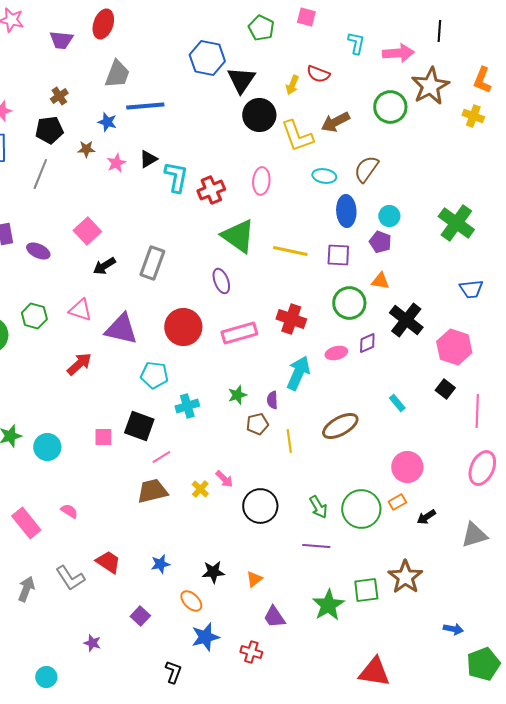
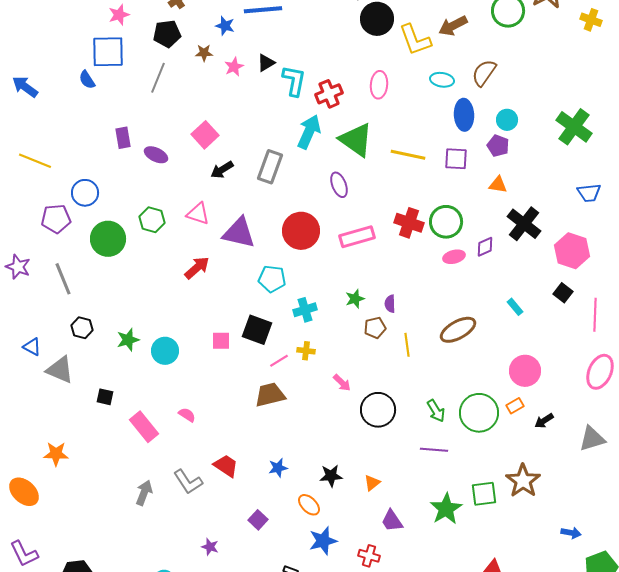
green circle: (349, 303) -> (446, 222), moved
cyan arrow: (298, 373) -> (309, 132), moved
yellow cross: (200, 489) -> (306, 351), moved, turned -36

